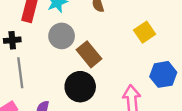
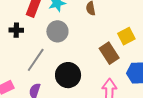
brown rectangle: (89, 54) -> (109, 53), moved
gray line: (20, 73) -> (36, 60), moved, turned 35

